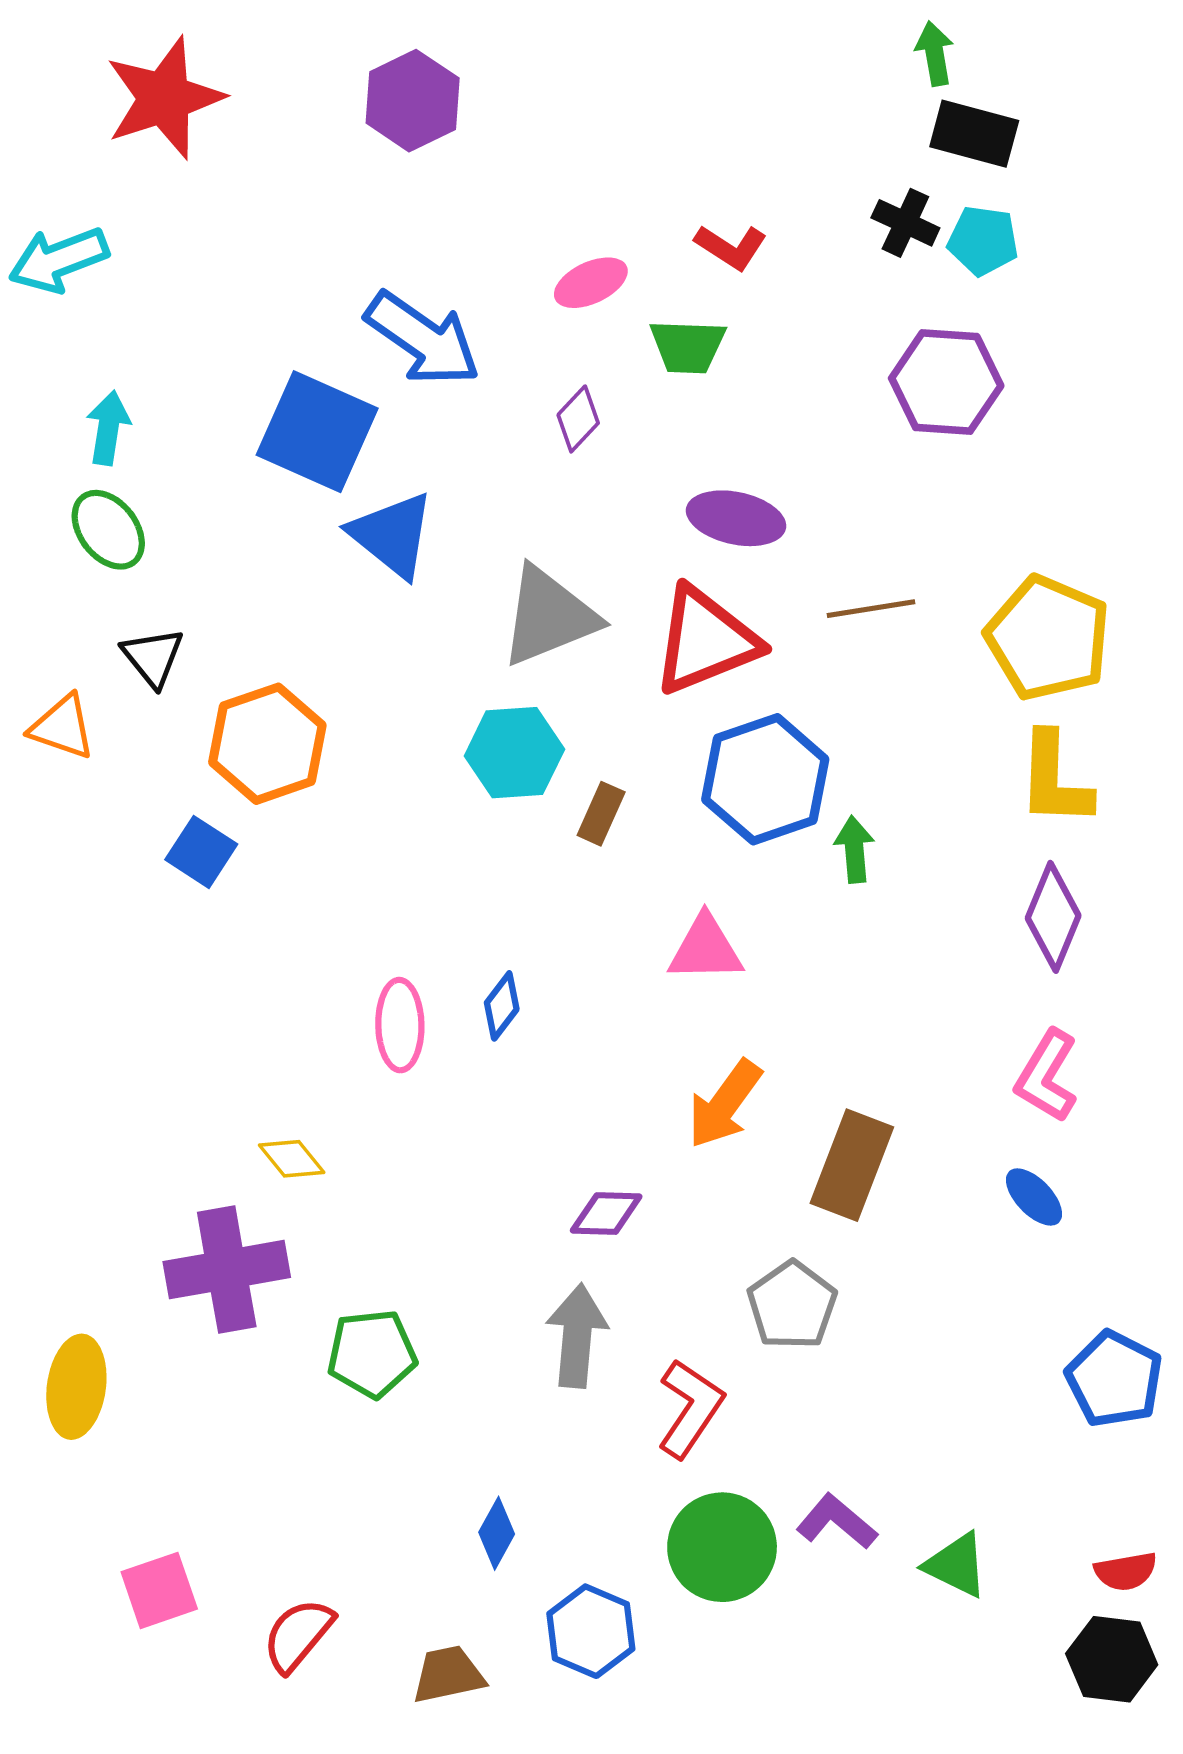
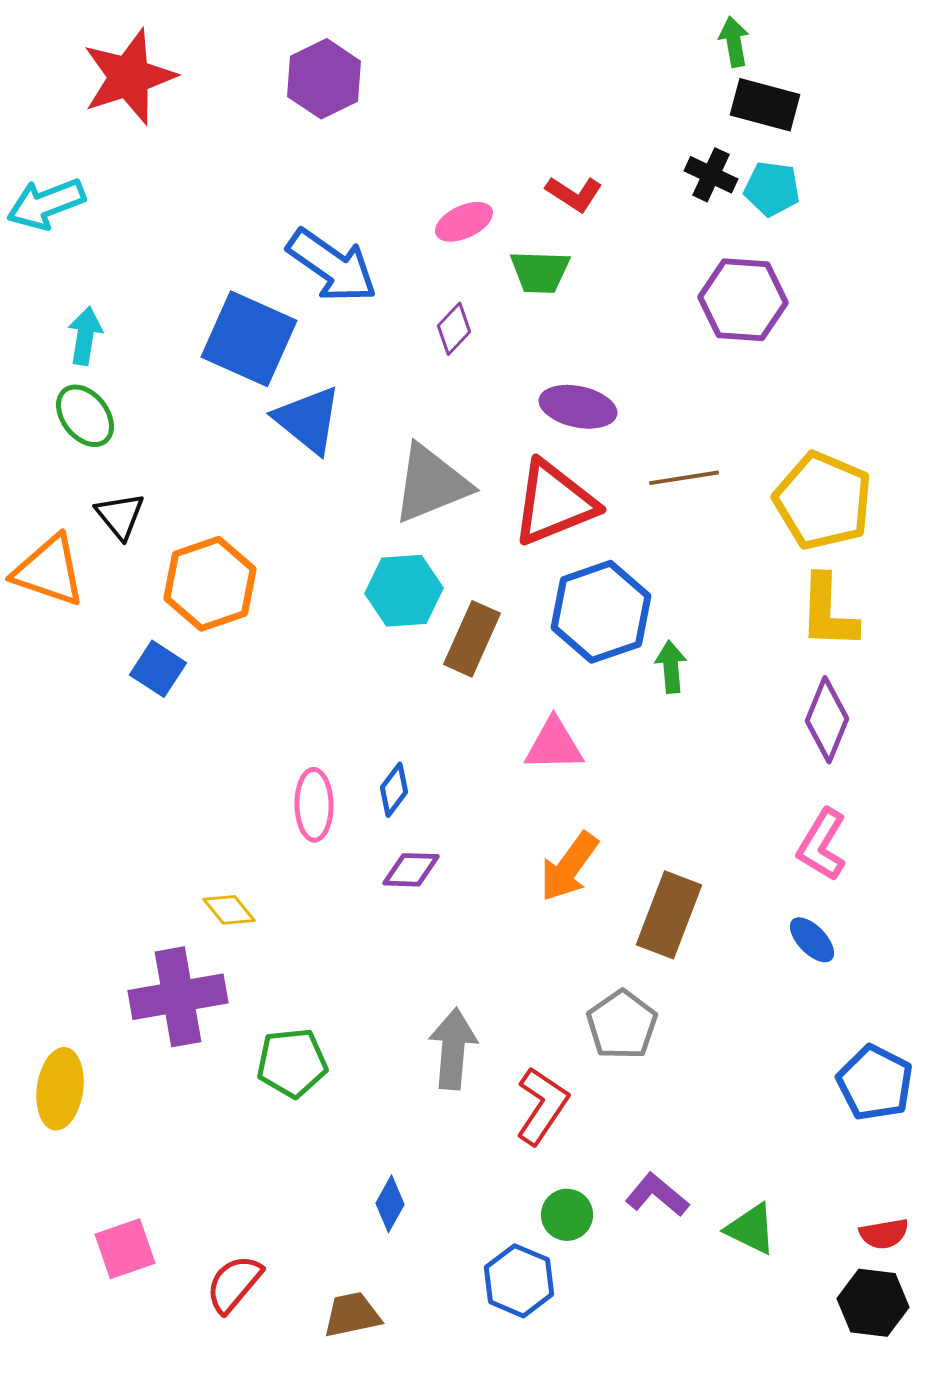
orange triangle: (62, 727) -> (49, 571), size x1.4
brown rectangle: (601, 814) -> (472, 639), size x1.5
purple diamond: (606, 1214) -> (411, 870), moved
green circle: (722, 1547) -> (567, 1215), size x0.6
blue hexagon: (591, 1631) -> (519, 1281), moved

